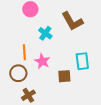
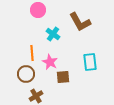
brown square: (64, 76) -> (63, 77), moved

